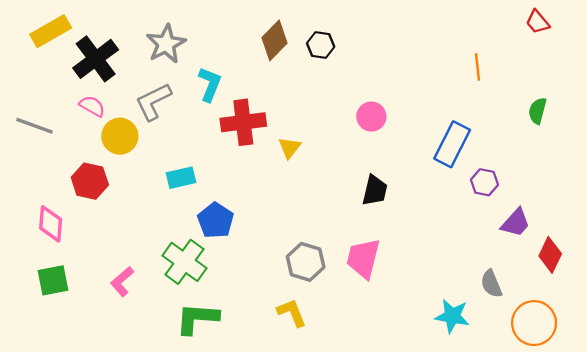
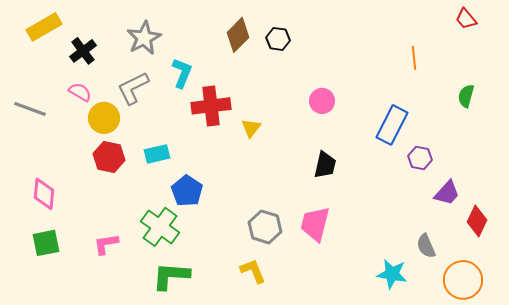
black cross: (96, 59) -> (83, 51), size x0.7
red hexagon: (90, 181) -> (109, 157), moved
pink L-shape: (122, 282) -> (106, 244), turned 32

